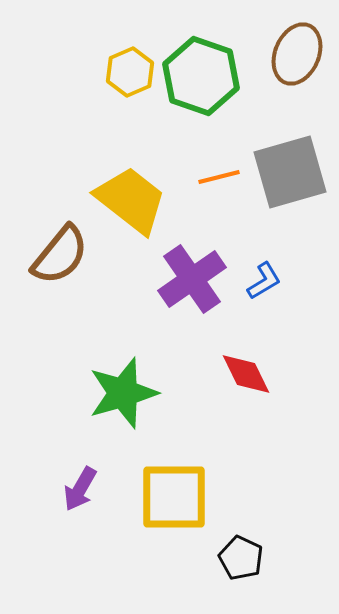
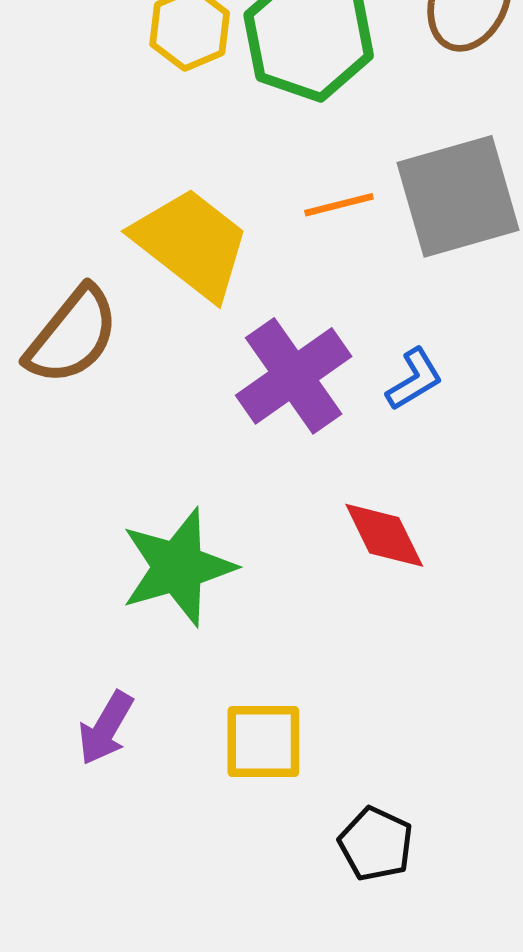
yellow square: (174, 497) -> (263, 742), size x0.7

